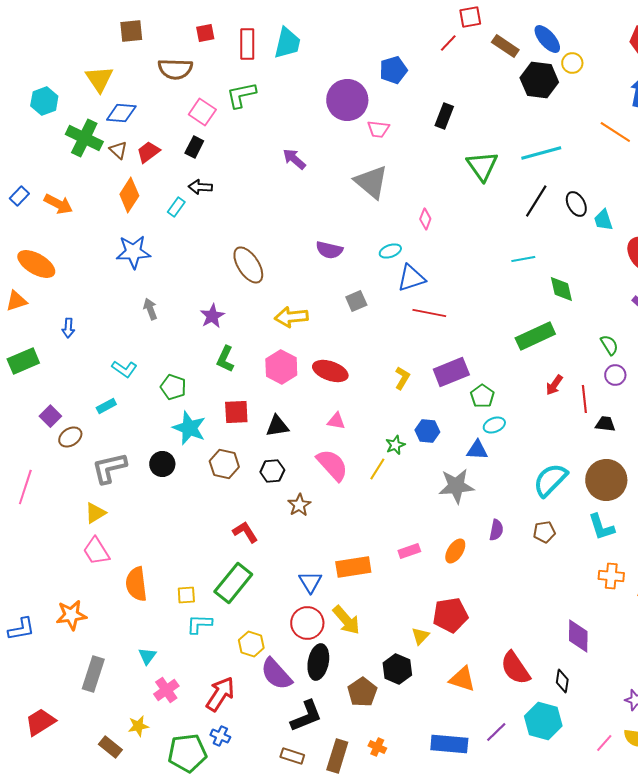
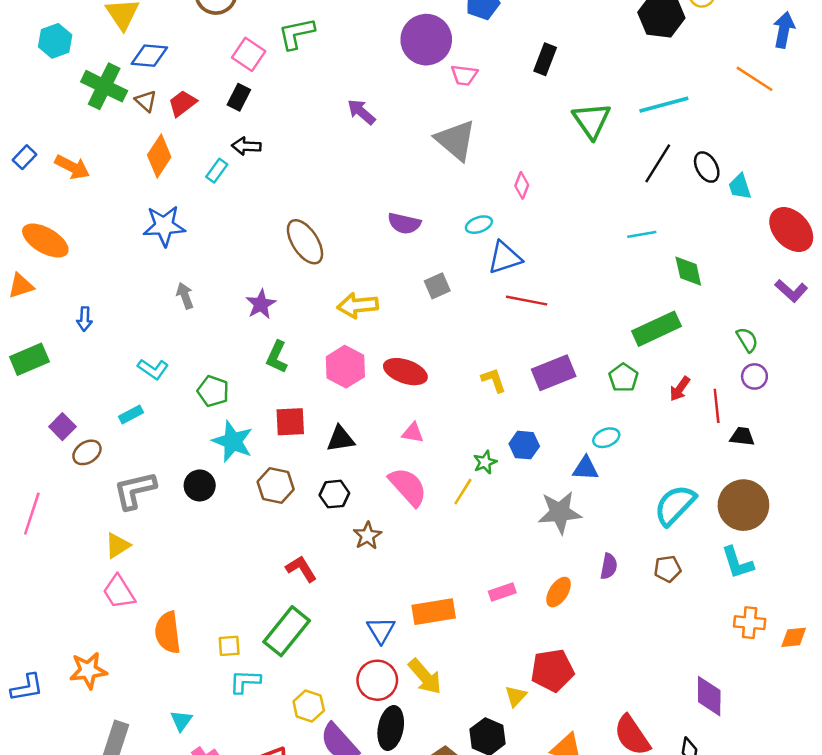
yellow L-shape: (402, 378) -> (494, 380), turned -50
green pentagon: (482, 396) -> (623, 378), moved

